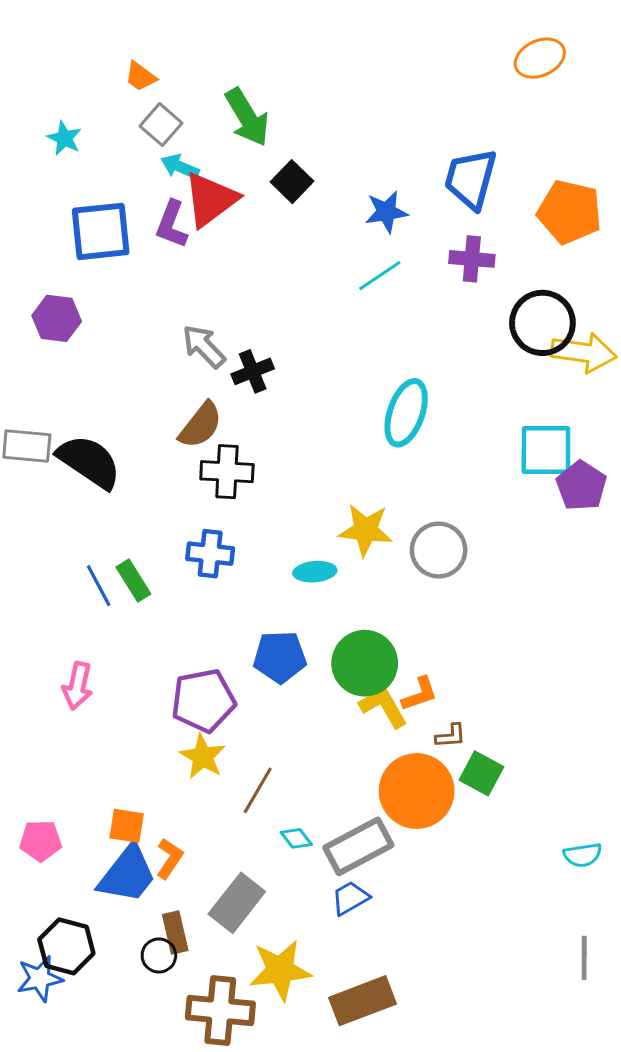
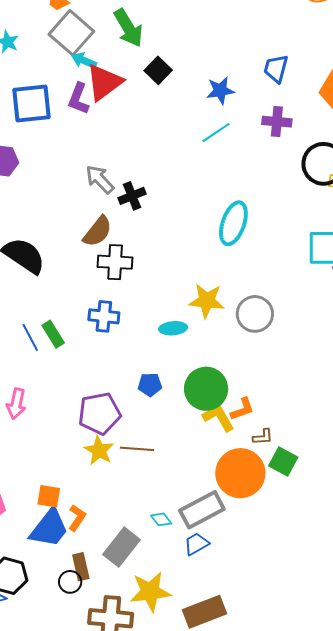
gray square: (161, 125) -> (71, 33), size x1.6
blue trapezoid: (471, 179) -> (276, 69), size x0.7
blue pentagon: (280, 657) -> (150, 385), size x0.7
brown line: (258, 790) -> (137, 449), moved, turned 64
cyan diamond: (296, 838) -> (161, 519), moved

